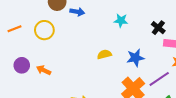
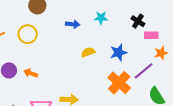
blue arrow: (77, 12) -> (73, 24), moved

